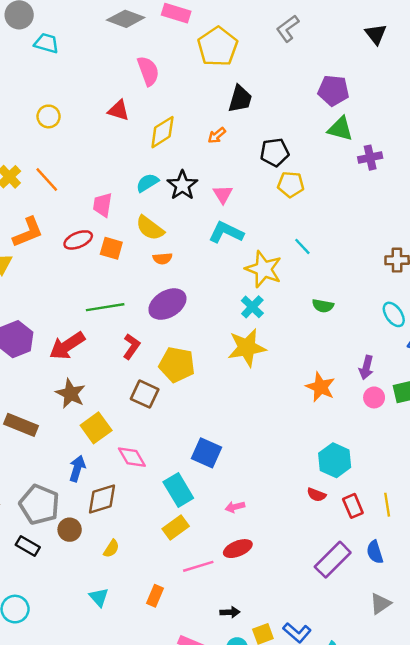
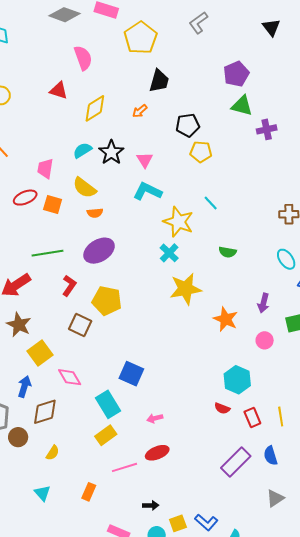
purple pentagon: (333, 90) -> (236, 74), turned -30
yellow star: (247, 348) -> (185, 289), moved
pink circle: (374, 397) -> (265, 340), moved

